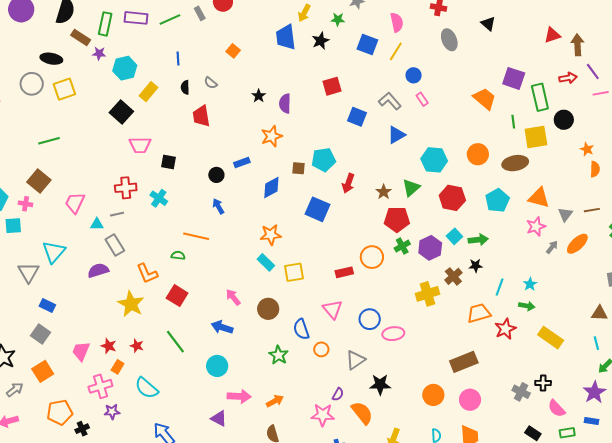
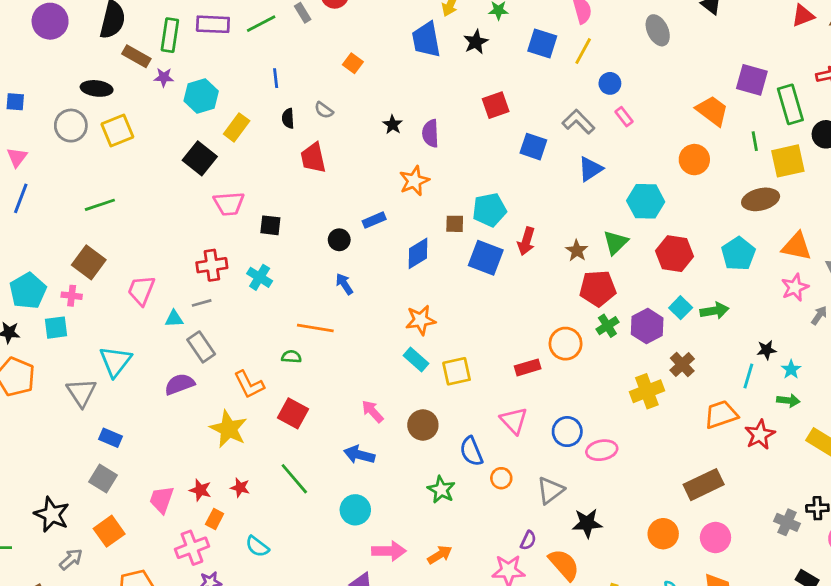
orange circle: (478, 154) -> (694, 160), moved
blue square: (317, 209) -> (486, 258), moved
black star: (476, 266) -> (766, 350), moved
cyan semicircle: (147, 388) -> (257, 546), size x0.7

